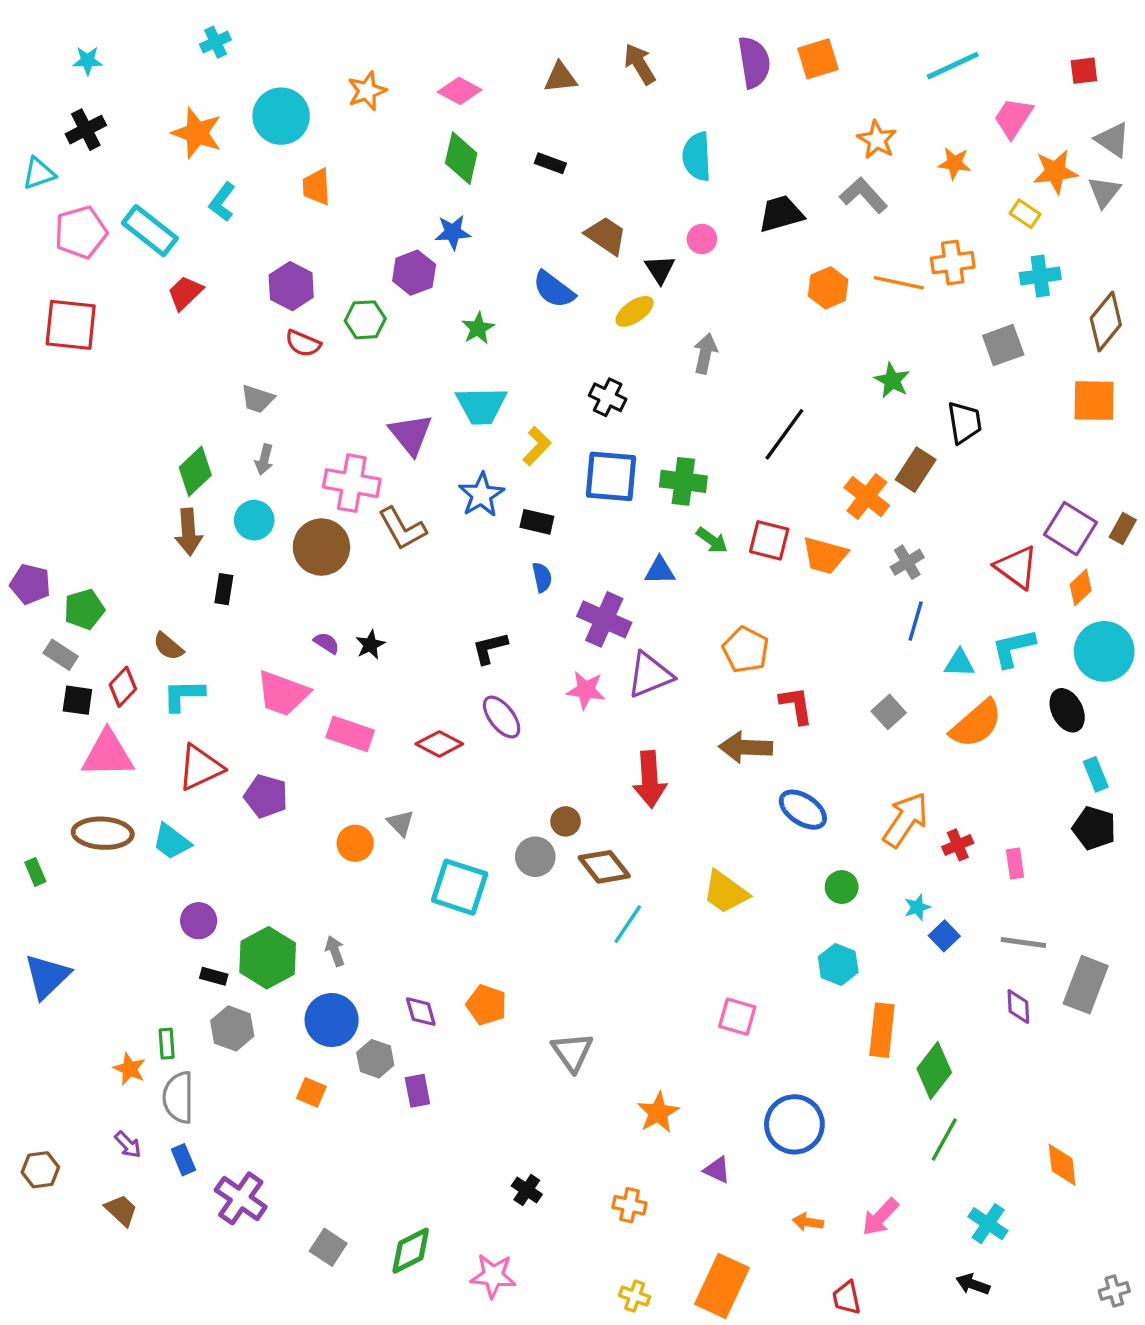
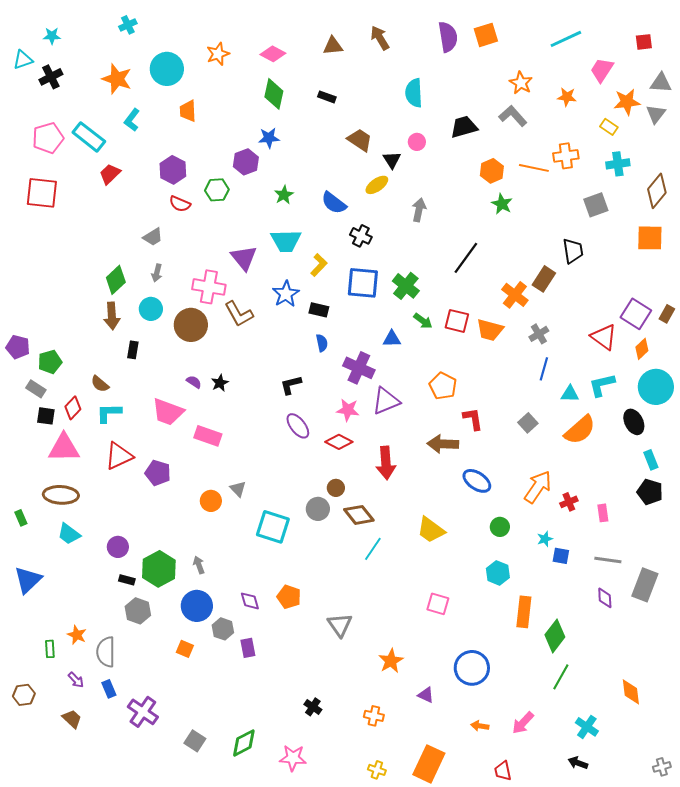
gray triangle: (1113, 140) -> (661, 83), turned -30
cyan triangle: (39, 173) -> (23, 60), moved
blue semicircle: (554, 290) -> (334, 203), moved
green star: (892, 380) -> (502, 204), moved
gray trapezoid: (258, 399) -> (153, 237), turned -50
green cross: (683, 481) -> (406, 286), turned 32
red diamond: (439, 744) -> (339, 442), moved
cyan trapezoid: (172, 842) -> (69, 534), moved
blue square: (944, 936) -> (561, 556), turned -36
green rectangle: (167, 1044) -> (50, 649), moved

